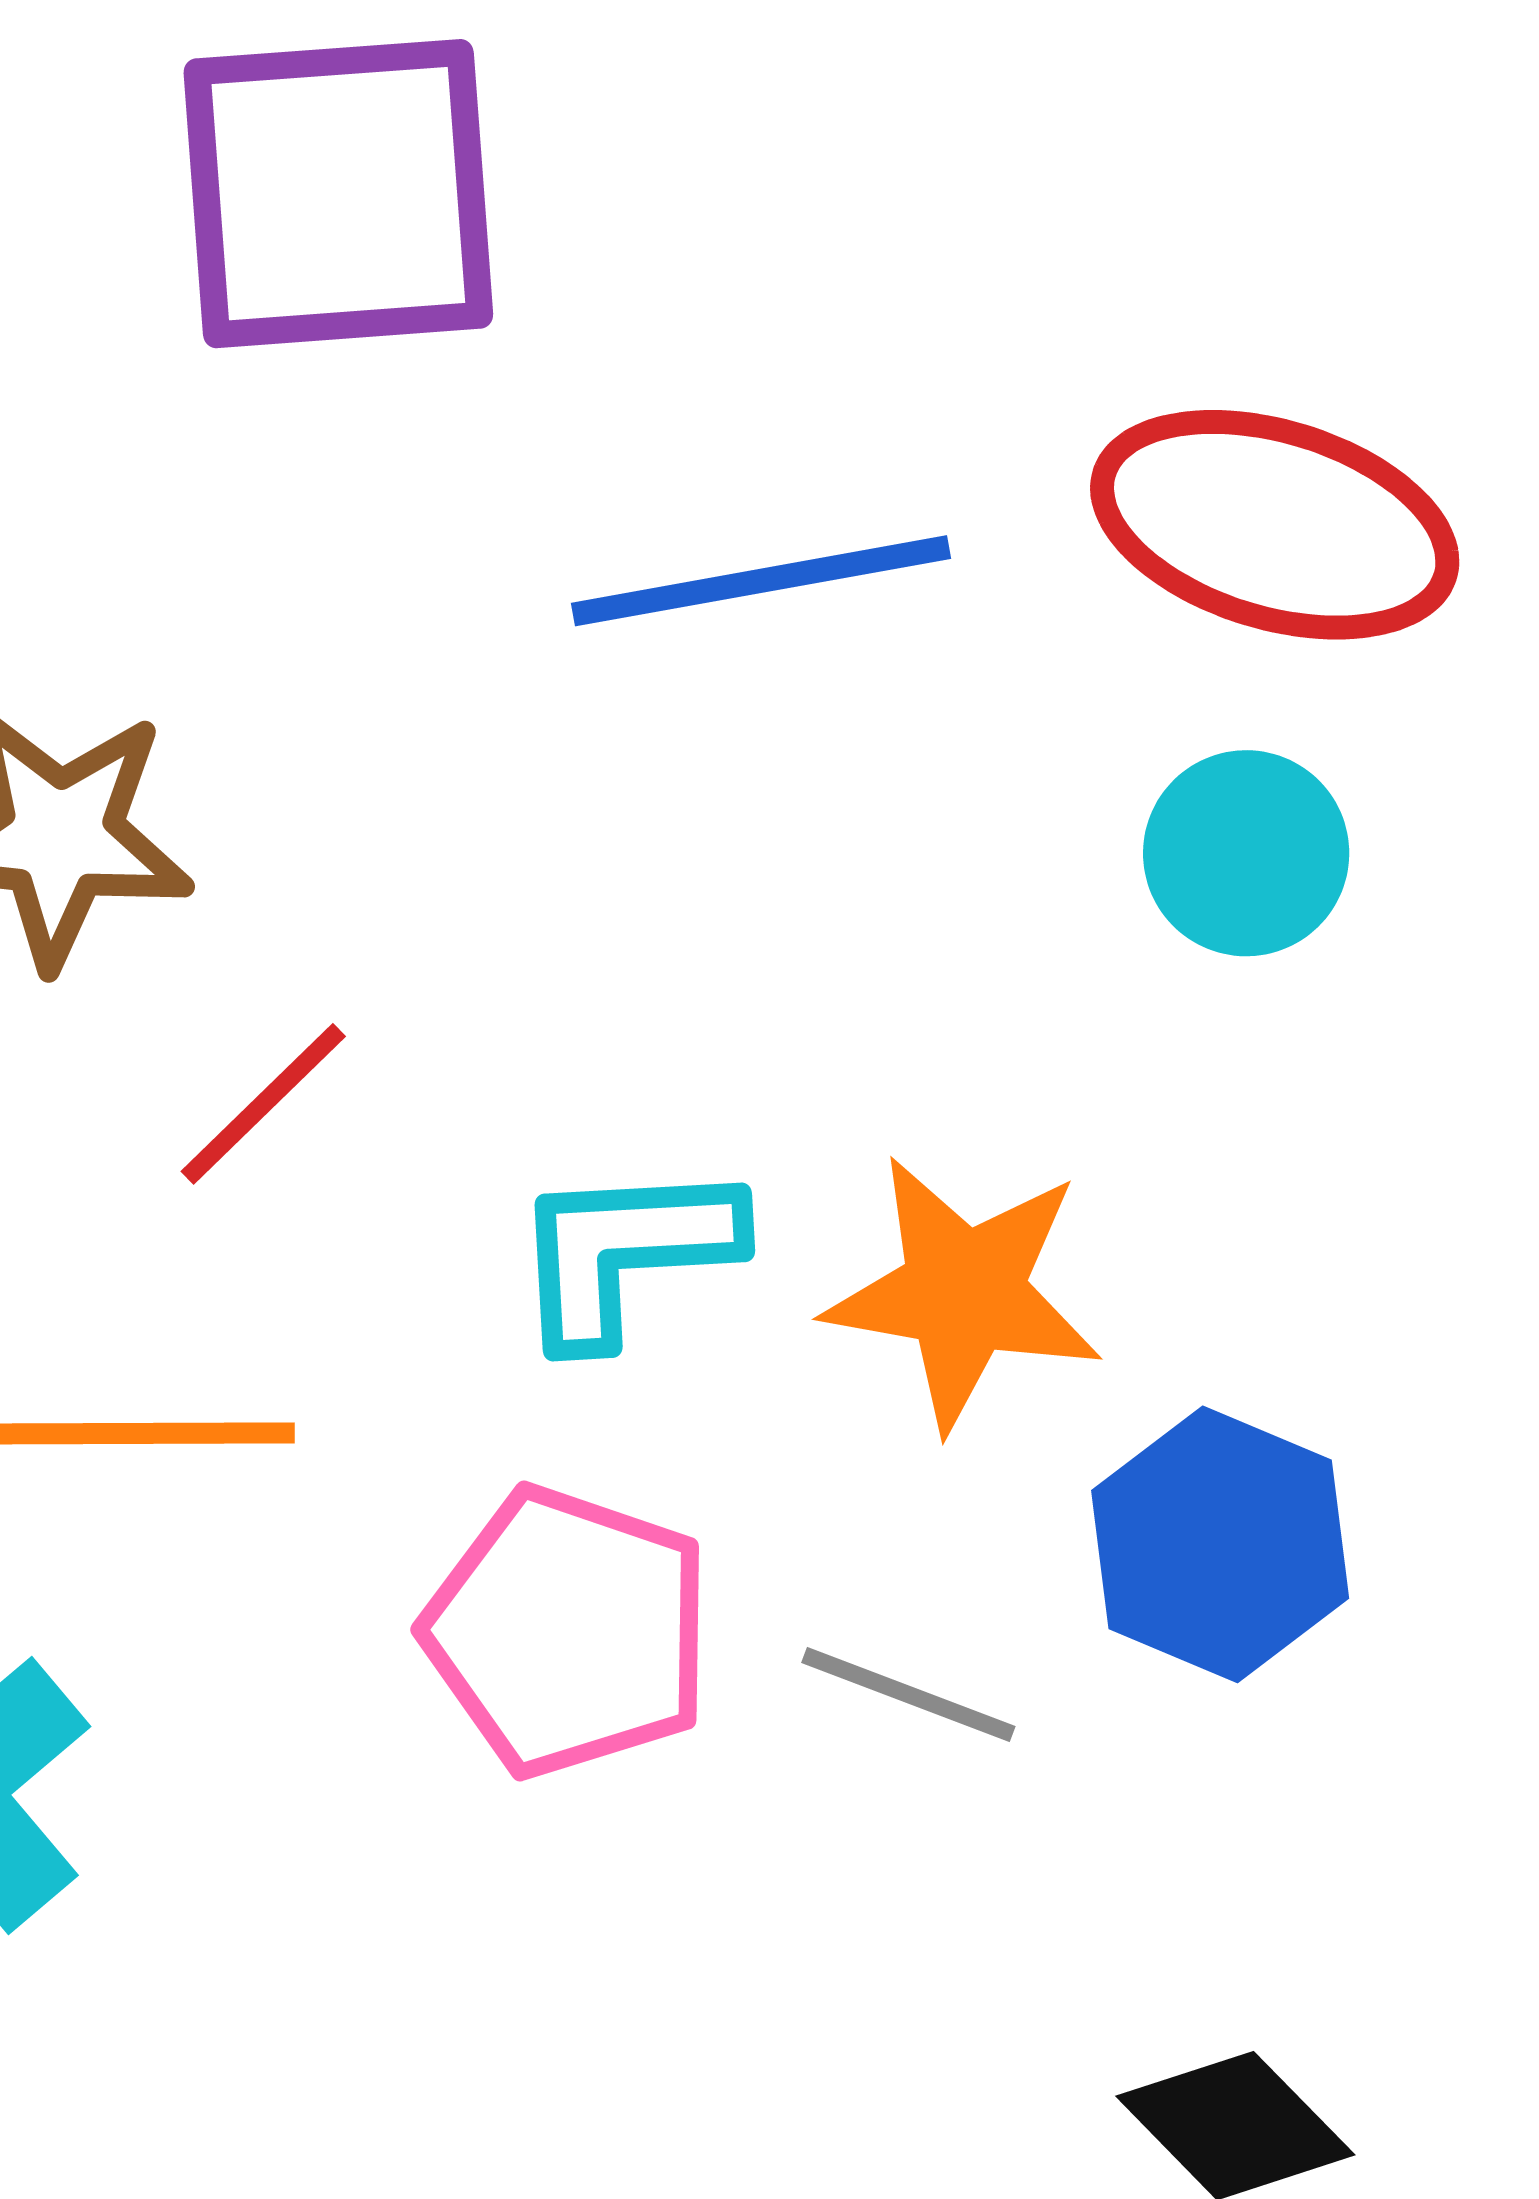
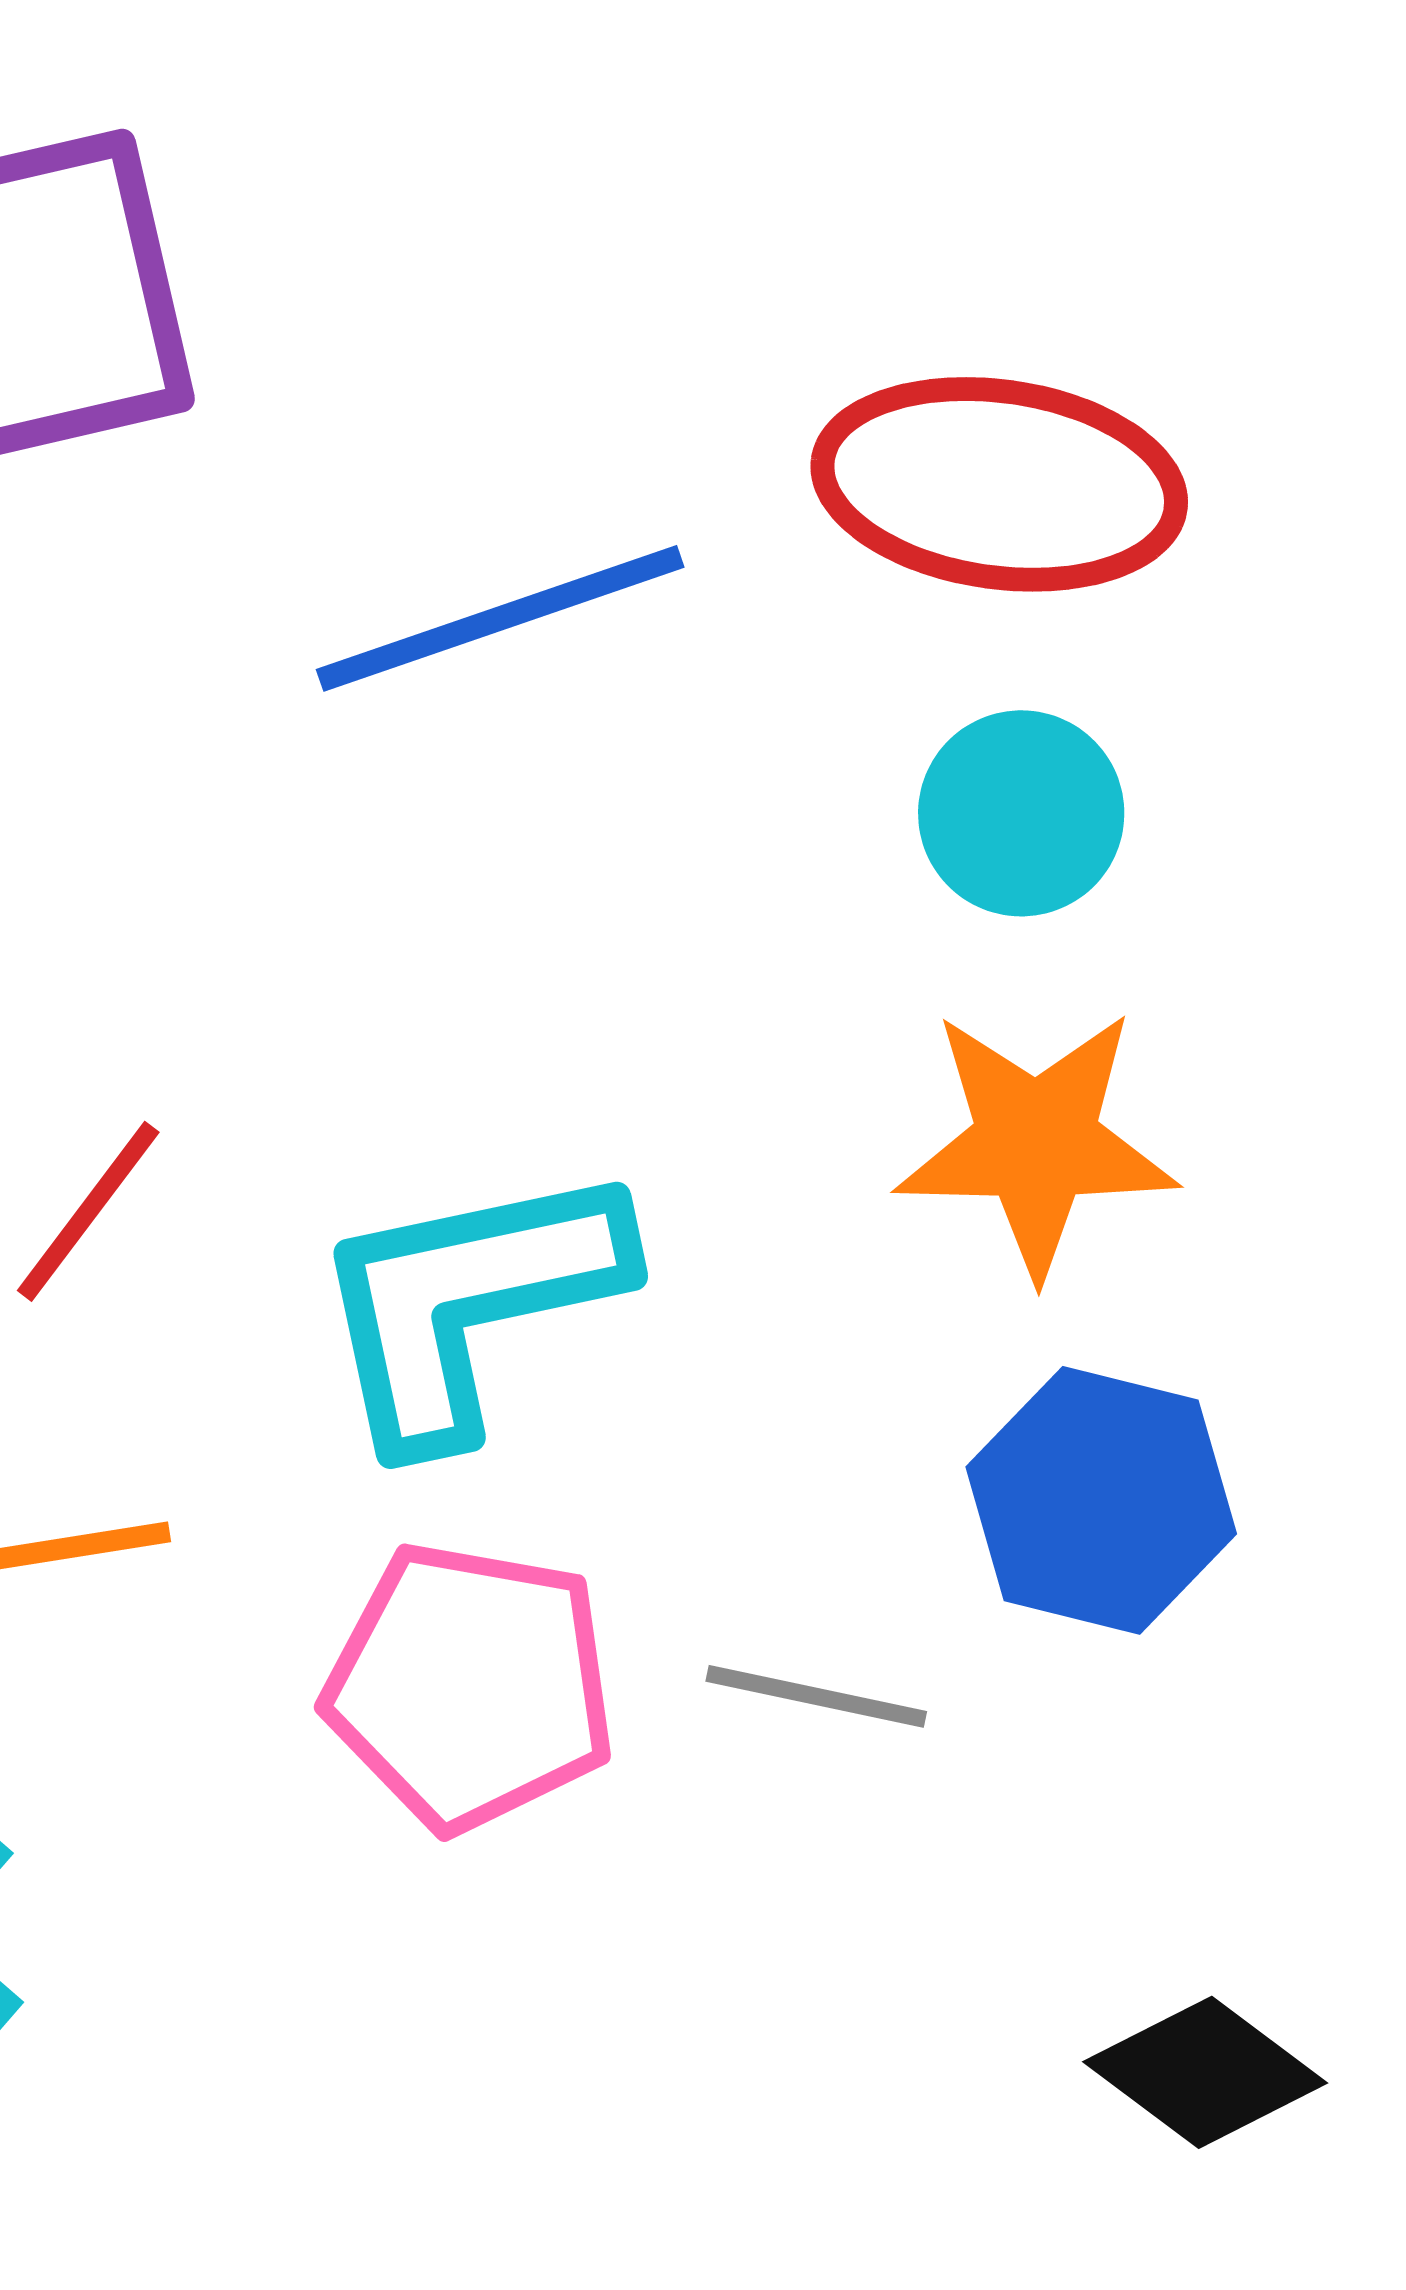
cyan L-shape: (625, 1252) -> (468, 1302), size x1.4
orange star: (964, 1292) -> (1036, 1142), moved

